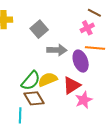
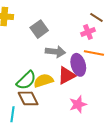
red triangle: (72, 85) -> (67, 75), moved

